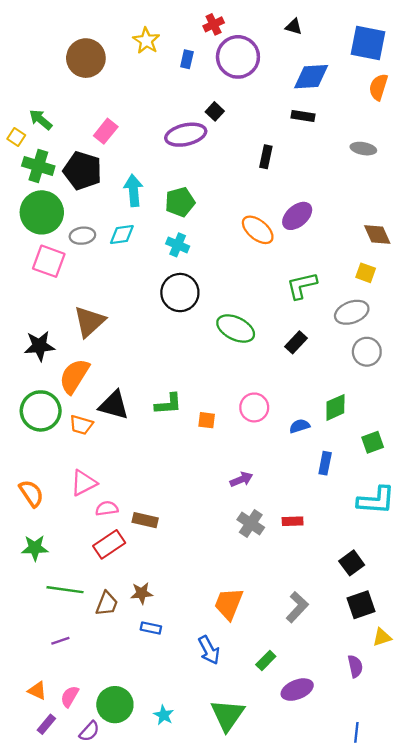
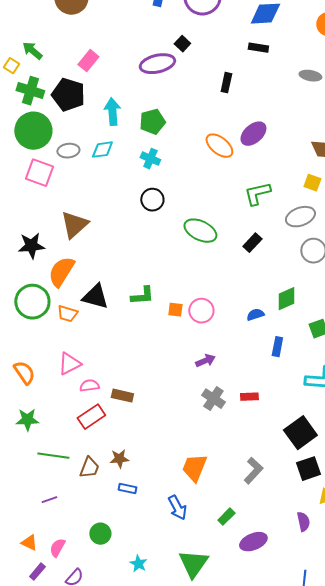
black circle: (180, 293) -> (152, 200), size x0.7
pink circle: (254, 407) -> (201, 311), moved
black square: (352, 563) -> (300, 433), size x1.5
green circle: (115, 705) -> (100, 534), moved, size x0.7

